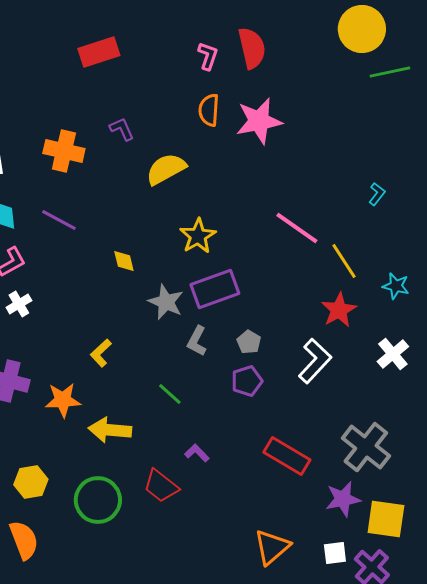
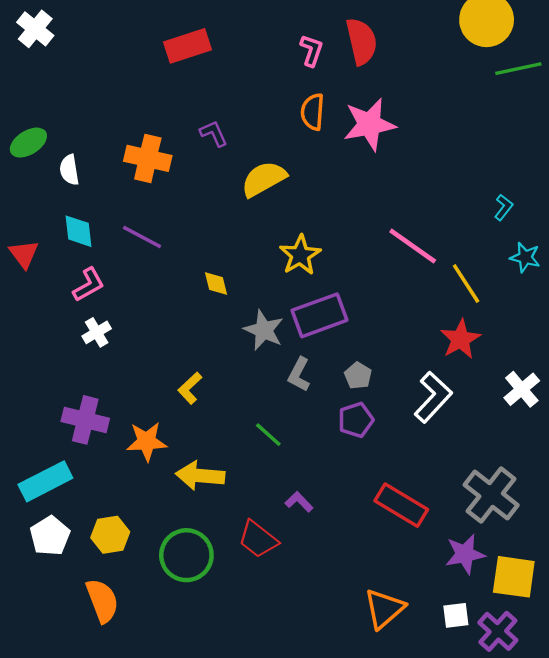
cyan star: (396, 286) -> (525, 257), moved

